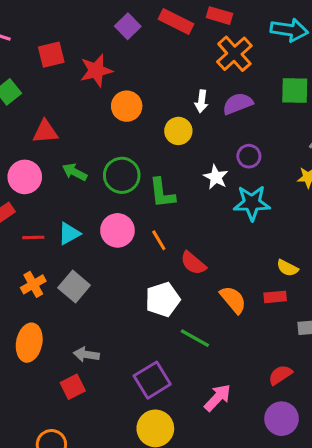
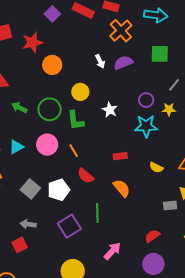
white arrow: (201, 101) -> (100, 61), turned -32
yellow circle: (178, 131) -> (80, 92), moved
purple circle: (249, 156) -> (146, 100), moved
cyan star: (252, 203) -> (146, 126), moved
red semicircle: (193, 263) -> (86, 176), moved
gray square: (74, 286) -> (30, 189), moved
red rectangle: (275, 297) -> (120, 156), moved
white pentagon: (163, 300) -> (59, 190), moved
green line: (195, 338) -> (97, 213), turned 60
purple square: (152, 380) -> (69, 226), moved

